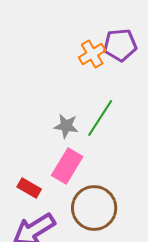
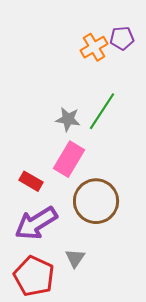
purple pentagon: (120, 45) -> (122, 38), size x0.7

